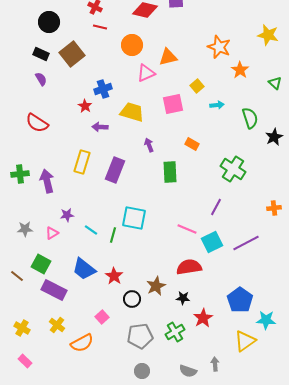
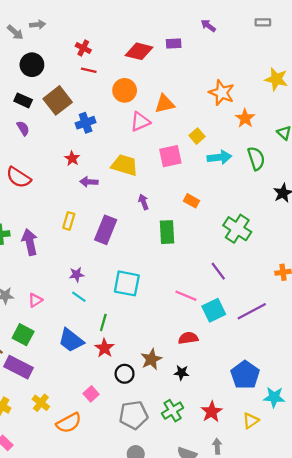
blue cross: (103, 89) -> (86, 123), moved
cyan arrow: (217, 105) -> (219, 157), size x1.5
green semicircle: (250, 118) -> (256, 158), moved
yellow rectangle: (82, 162) -> (69, 221), size x0.7
purple line: (216, 207) -> (218, 271), turned -66
purple star: (67, 215) -> (77, 274), moved
green line: (113, 235) -> (103, 322), moved
red semicircle: (189, 267) -> (188, 338), size x0.7
purple rectangle: (54, 290) -> (19, 367), moved
red star: (203, 318) -> (212, 412), moved
yellow triangle: (245, 341) -> (251, 421), size x0.7

